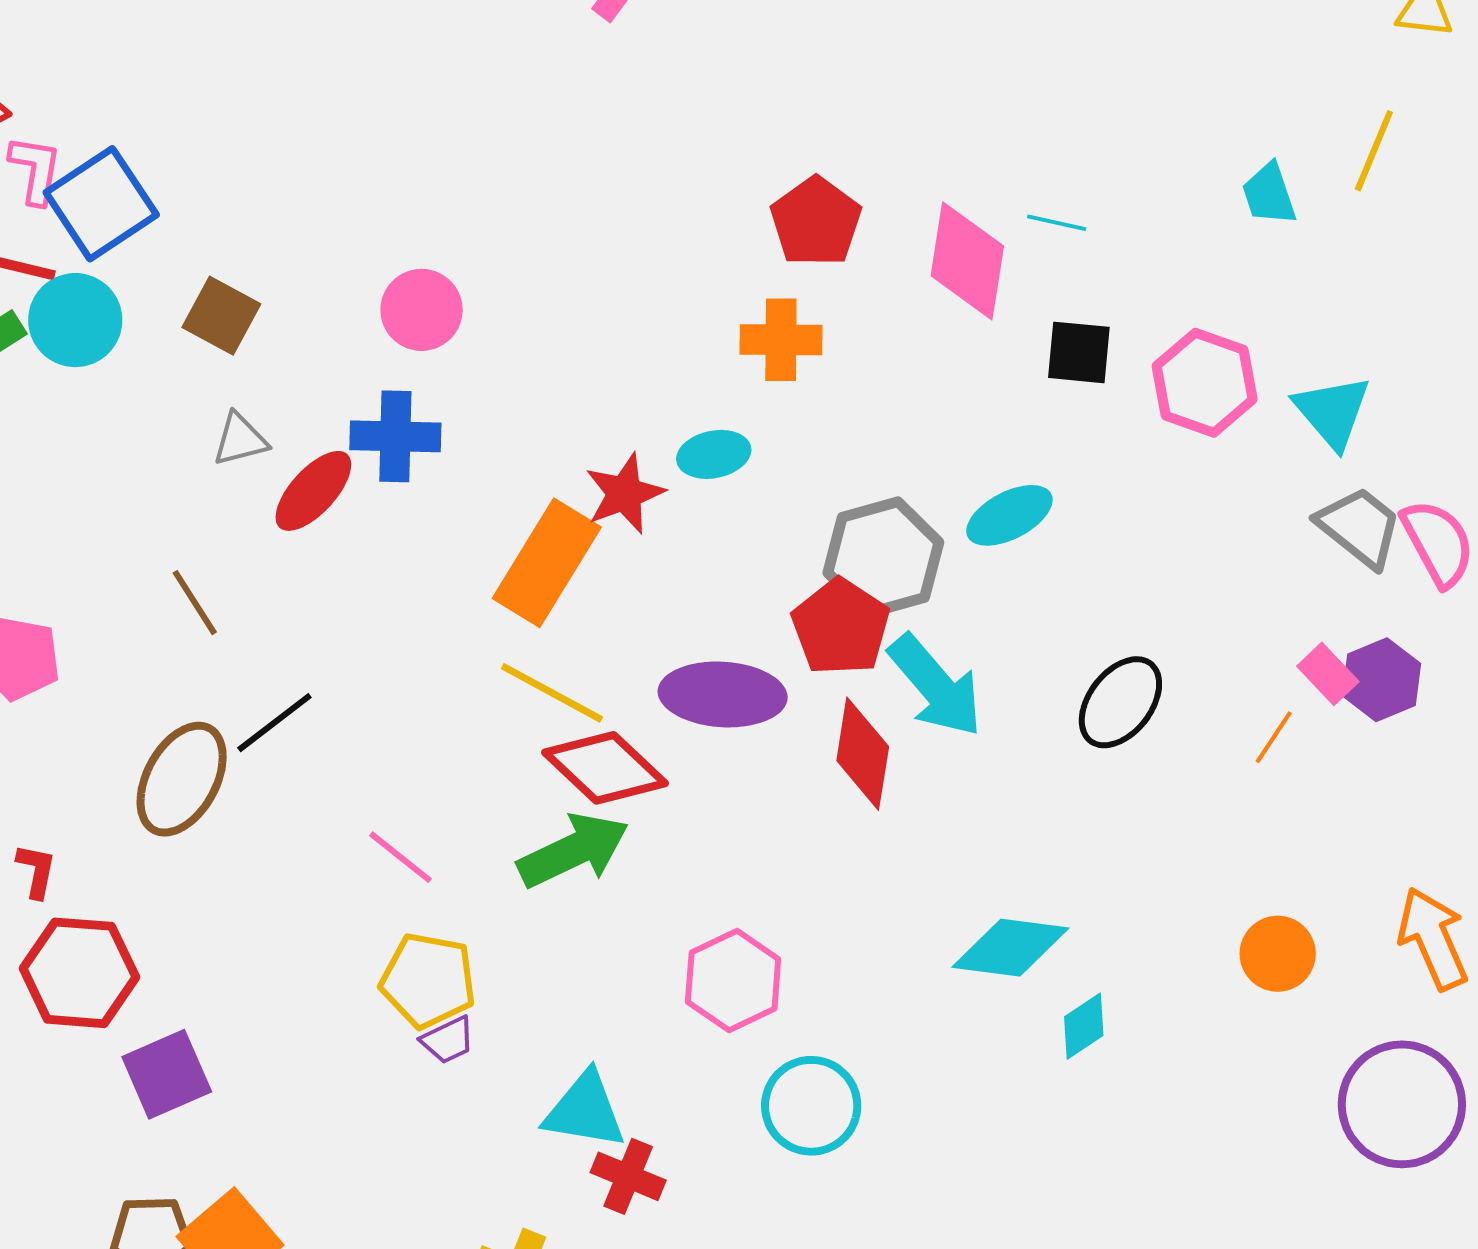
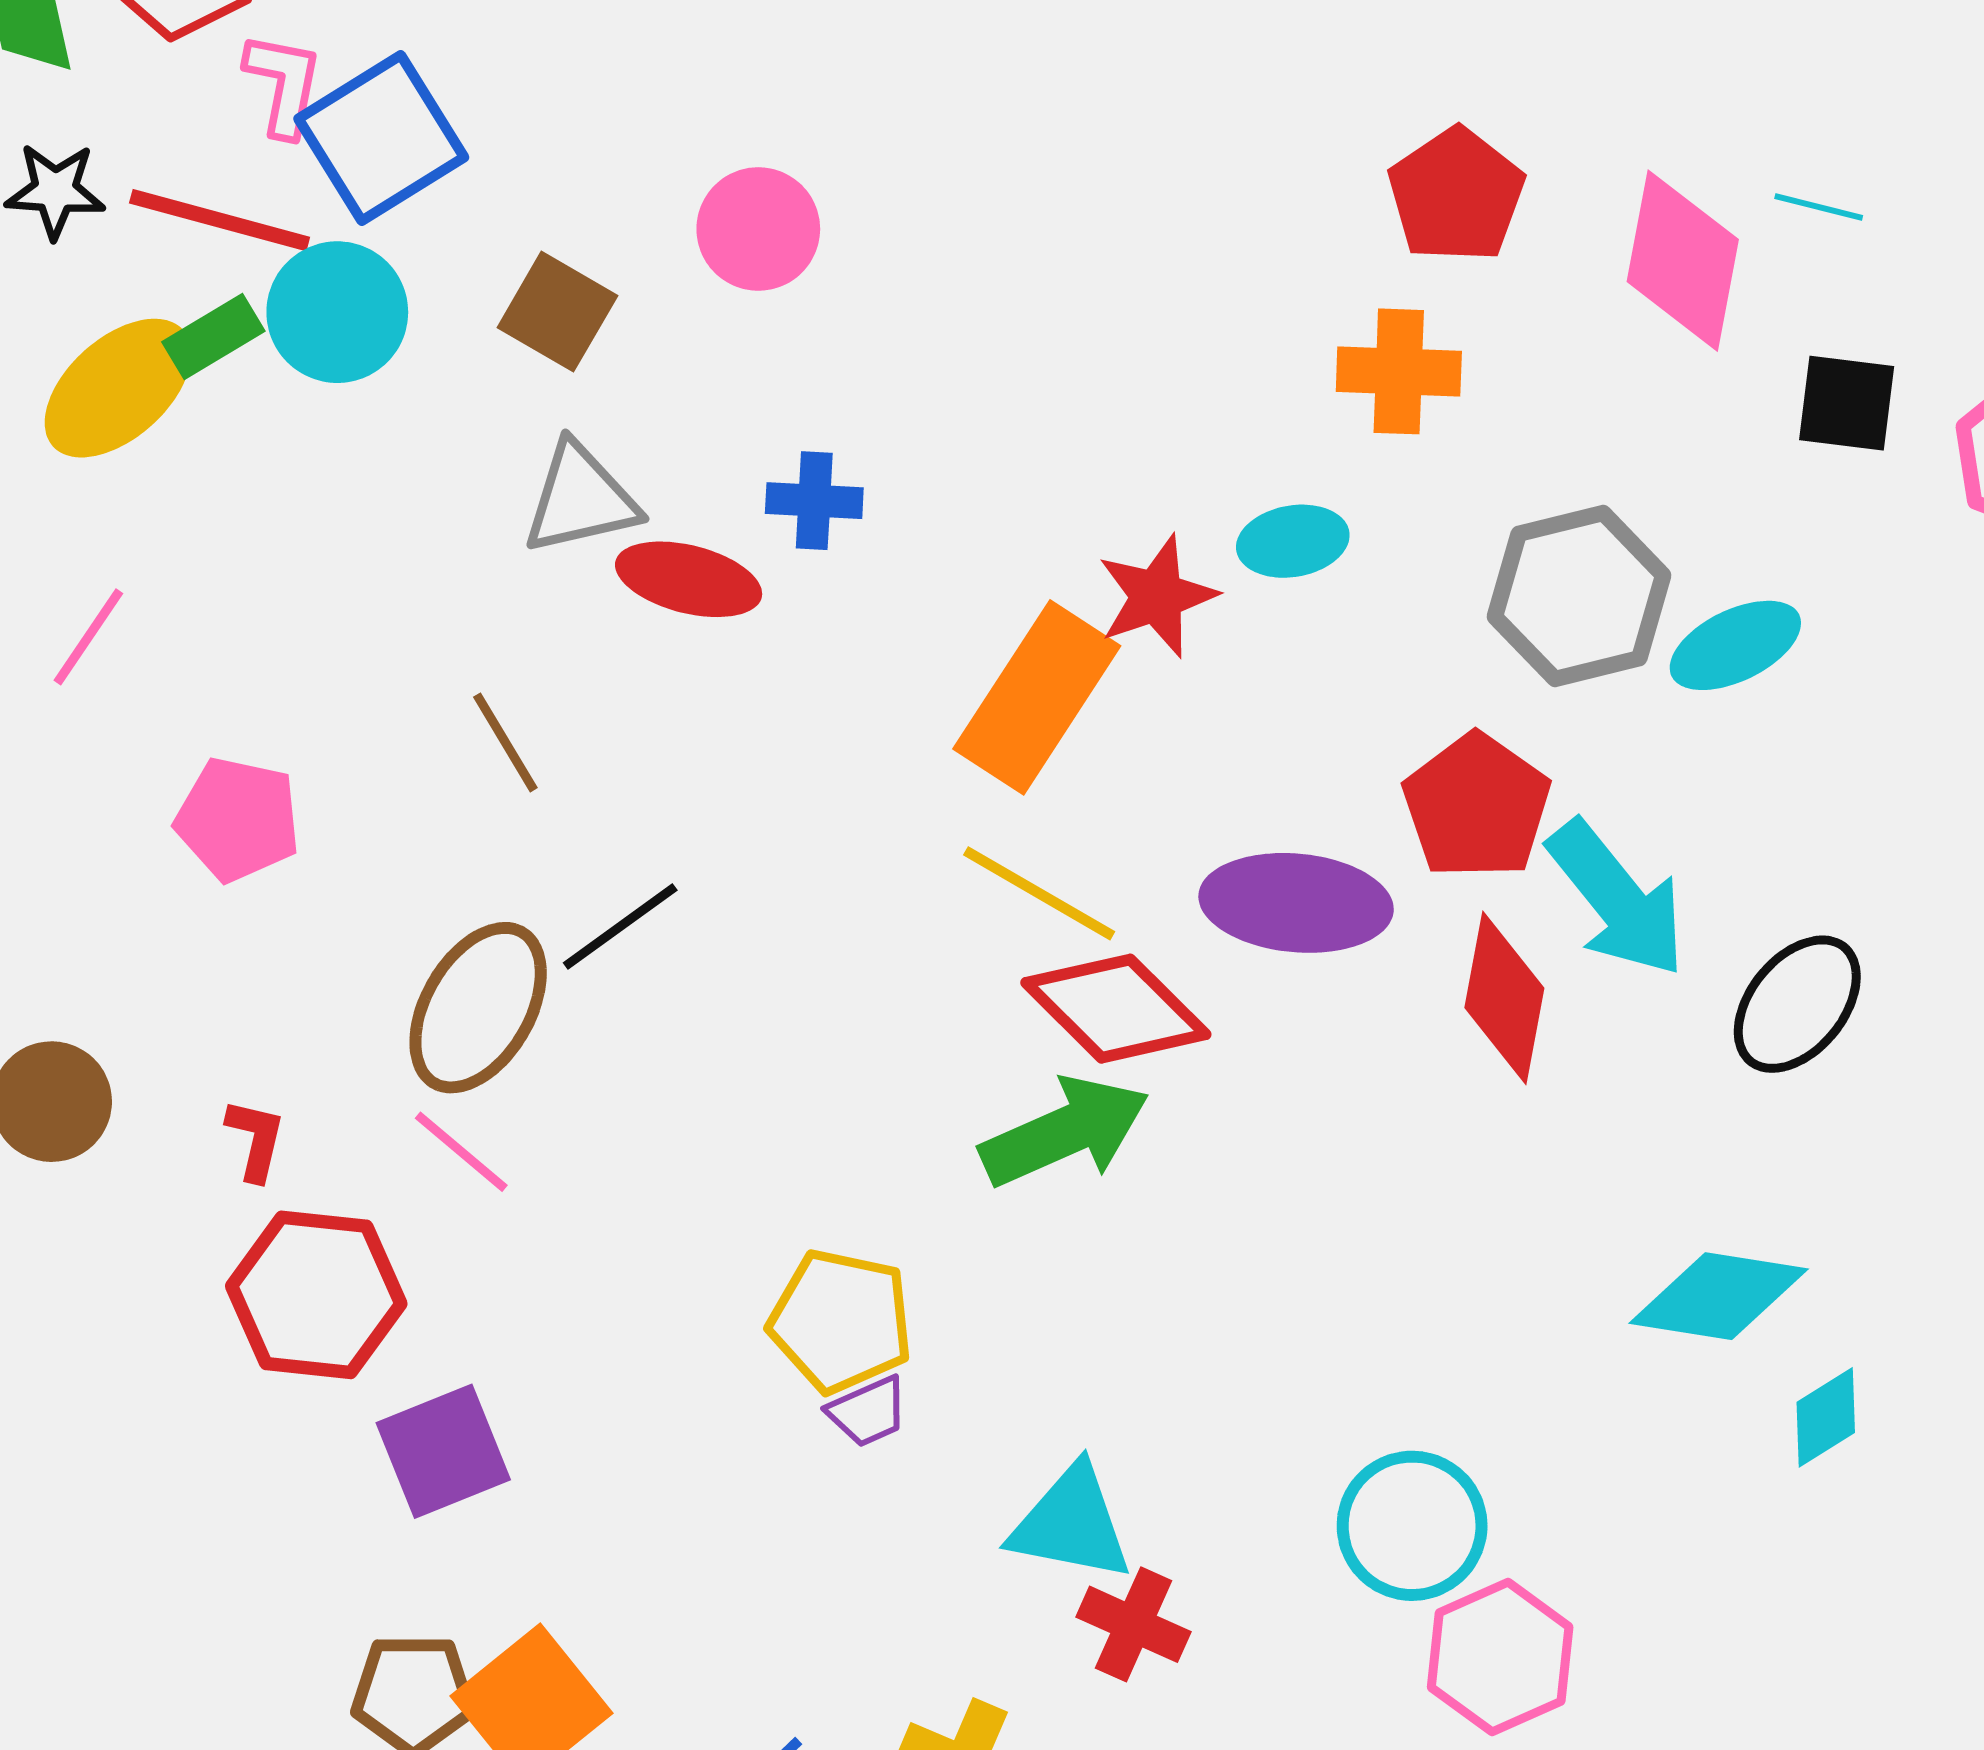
pink circle: (422, 310) -> (758, 229), moved
blue cross: (395, 436) -> (814, 501), size x0.7
gray triangle: (240, 440) -> (580, 499), size x1.4
red ellipse: (313, 491) -> (689, 579), turned 60
gray hexagon: (883, 557) -> (1579, 596), moved
black ellipse: (1120, 702) -> (1797, 1004), moved
pink line: (400, 857) -> (461, 1152), moved
pink hexagon: (733, 981) -> (1500, 1657), moved

